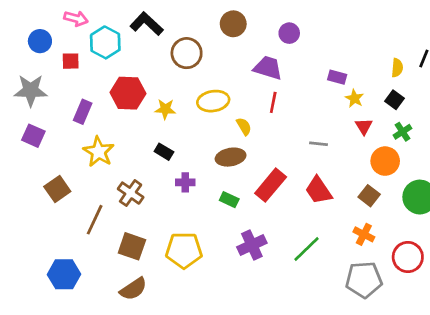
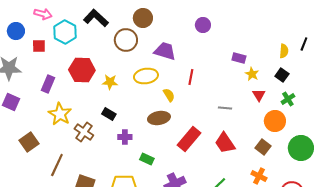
brown circle: (233, 24) -> (143, 18), moved
purple trapezoid: (268, 68) -> (165, 51), moved
brown cross: (131, 193) -> (84, 132), moved
green rectangle: (229, 200) -> (147, 159), moved

